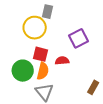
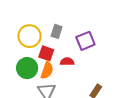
gray rectangle: (47, 12) -> (57, 31), moved
yellow circle: (35, 28) -> (29, 36), moved

